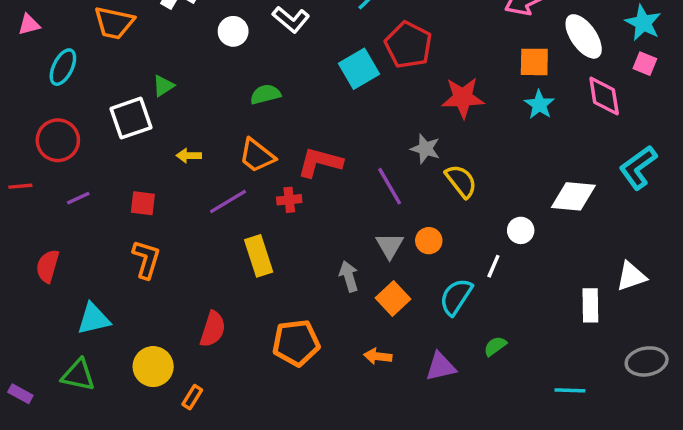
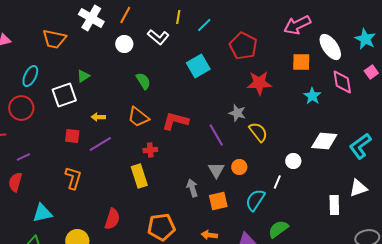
red pentagon: (408, 45) -> (243, 46), moved
pink square: (645, 64) -> (371, 72), moved, turned 32
cyan ellipse: (63, 67) -> (30, 76), moved
green semicircle: (265, 94) -> (143, 81), turned 72
cyan star: (539, 105) -> (312, 96), moved
cyan L-shape: (638, 167) -> (360, 146), moved
purple line: (78, 198) -> (23, 157), moved
red cross: (289, 200) -> (150, 150), moved
purple line: (228, 201) -> (100, 144), moved
red square: (143, 203) -> (72, 136), moved
orange square: (393, 298) -> (218, 201), turned 30
green semicircle: (495, 346) -> (278, 229), size x1.5

